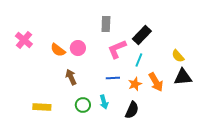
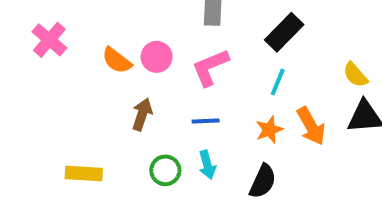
pink L-shape: (117, 49) -> (210, 67), moved
brown arrow: (71, 77) -> (142, 114), turned 42
blue line: (113, 78) -> (206, 121), moved

